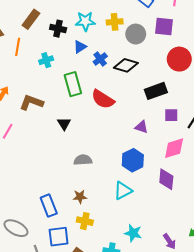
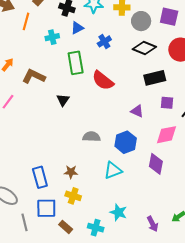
blue triangle: (80, 47) -> (77, 28), moved
black diamond: (126, 65) -> (144, 48), moved
gray semicircle: (83, 160) -> (91, 137), moved

